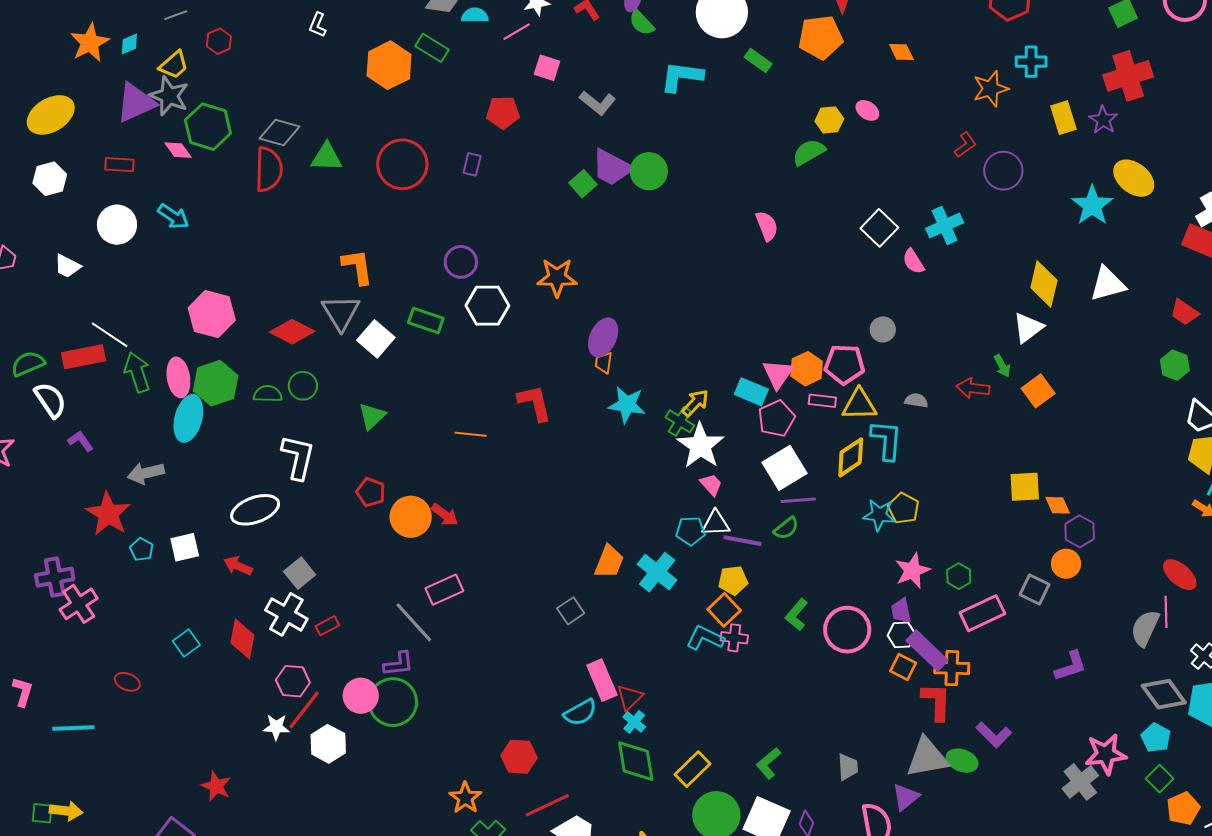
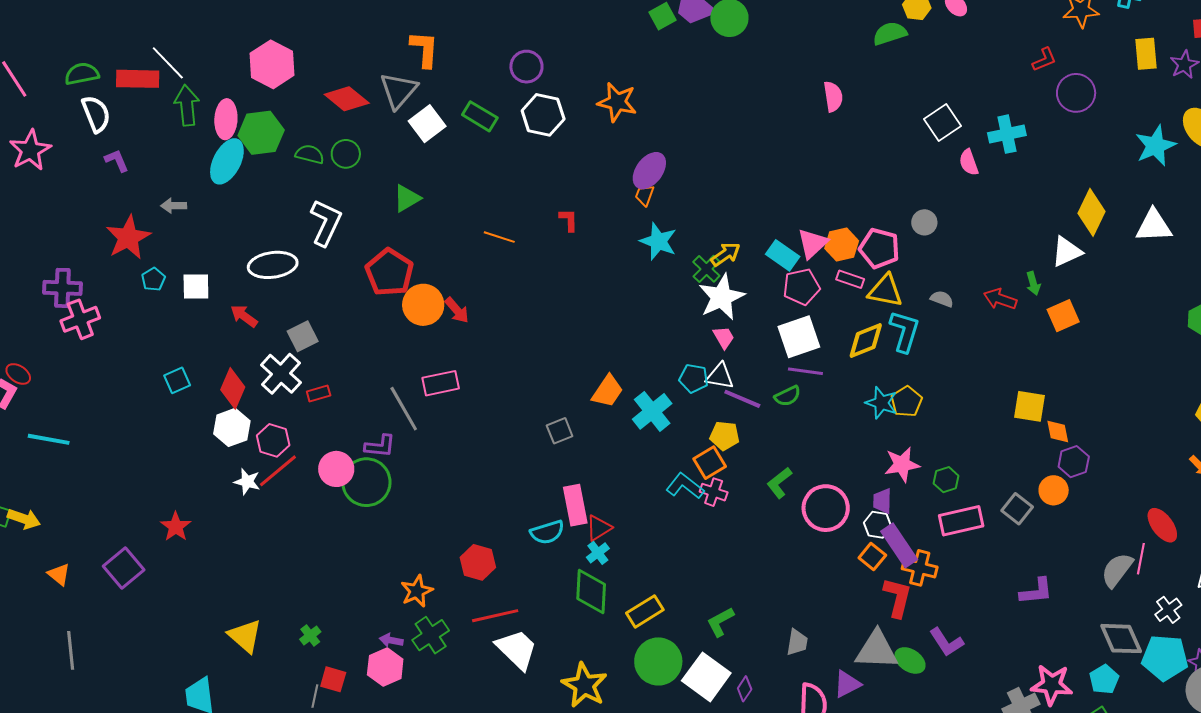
red L-shape: (535, 403) -> (569, 220), size x0.6
gray arrow: (146, 473) -> (174, 206), size x0.7
red pentagon: (371, 492) -> (389, 272), size x1.6
red ellipse: (127, 682) -> (18, 374), moved
white hexagon: (328, 744) -> (232, 427), moved

